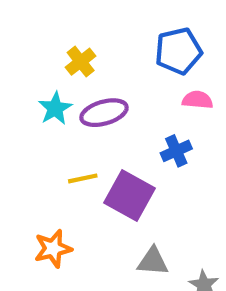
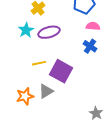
blue cross: (176, 151) -> (90, 46), moved, turned -32
gray triangle: (153, 261) -> (46, 91), moved, turned -35

